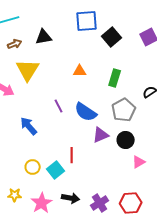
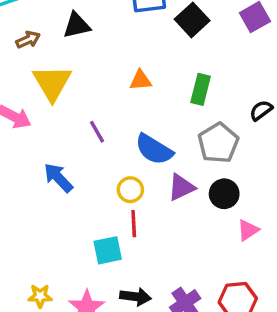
purple line: (59, 106) -> (97, 132), moved
yellow circle: (33, 167) -> (130, 190), moved
cyan square: (56, 170) -> (108, 250), turned 30

